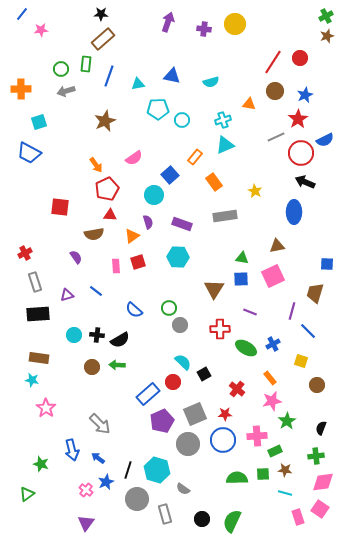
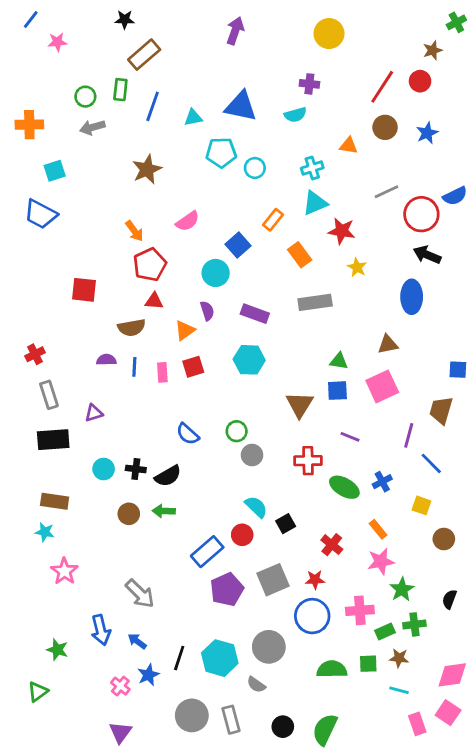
black star: (101, 14) -> (125, 20), moved
purple cross: (204, 29) -> (309, 84), moved
brown star: (327, 36) -> (433, 50), moved
blue triangle: (172, 76) -> (241, 106), size x1.4
red star: (298, 119) -> (342, 231), moved, turned -30
purple semicircle: (76, 257) -> (106, 360), turned -56
blue line: (96, 291) -> (134, 367), moved, turned 56
gray circle: (188, 444) -> (269, 647), moved
green cross: (316, 456) -> (414, 624), moved
gray circle: (137, 499) -> (192, 715), moved

